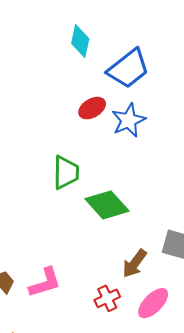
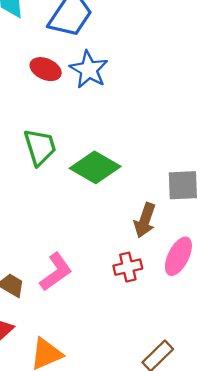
red ellipse: (92, 108) -> (46, 69), turned 72
red cross: (107, 298) -> (128, 267), turned 30

